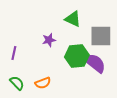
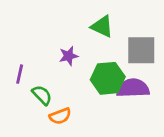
purple semicircle: (95, 63) -> (133, 88), turned -40
green semicircle: (17, 83) -> (42, 95), moved

